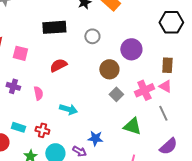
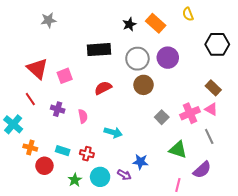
gray circle: (92, 36) -> (137, 59), size x1.5
purple circle: (131, 49) -> (168, 58), moved
pink square: (20, 53) -> (65, 76), turned -35
brown rectangle: (167, 65) -> (213, 88), turned -49
brown circle: (109, 69) -> (144, 85), moved
purple semicircle: (168, 146) -> (202, 170), moved

